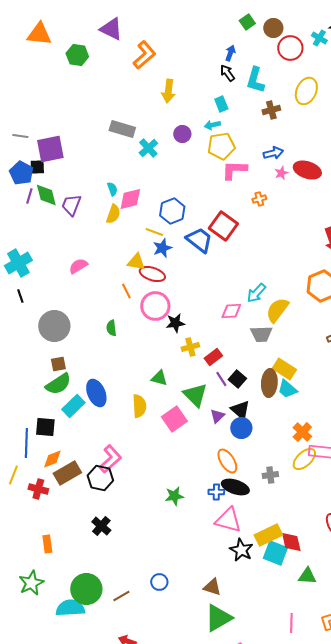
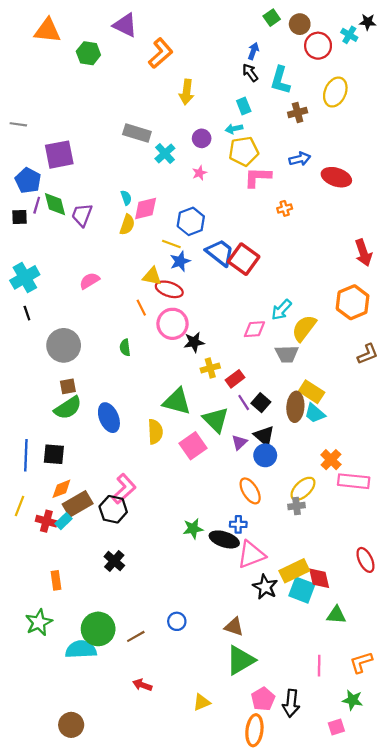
gray line: (20, 136) -> (18, 124), moved
black square: (37, 167) -> (19, 217), moved
pink star: (281, 173) -> (199, 173), moved
red square: (223, 226) -> (244, 259), moved
green triangle: (159, 378) -> (177, 401), size x1.6
cyan rectangle: (73, 406) -> (64, 521), moved, size x0.7
blue line: (26, 443) -> (26, 455), moved
yellow ellipse: (304, 459) -> (303, 489), moved
black ellipse: (235, 487) -> (224, 539), moved
pink triangle: (228, 520) -> (251, 555), turned -36

